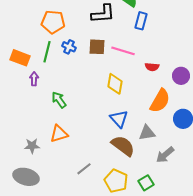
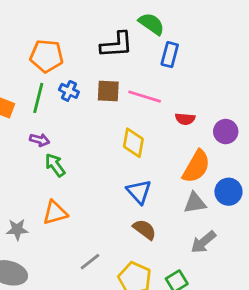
purple arrow: (34, 79) -> (40, 140), moved, turned 104
gray triangle: (147, 133) -> (195, 203), moved
brown semicircle: (123, 146) -> (145, 229), size x0.7

